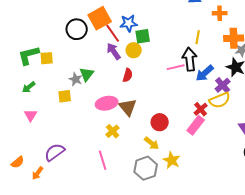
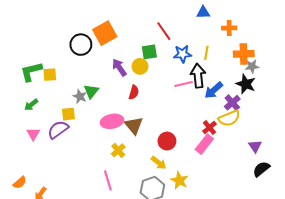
blue star: (129, 23) -> (183, 54), moved
red line: (113, 33) -> (164, 31), moved
purple semicircle: (55, 152) -> (58, 130), moved

